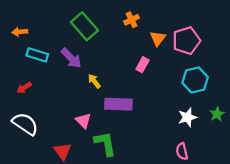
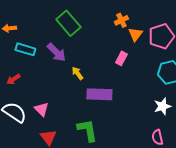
orange cross: (132, 20) -> (121, 20), moved
pink triangle: (83, 121) -> (41, 109), moved

